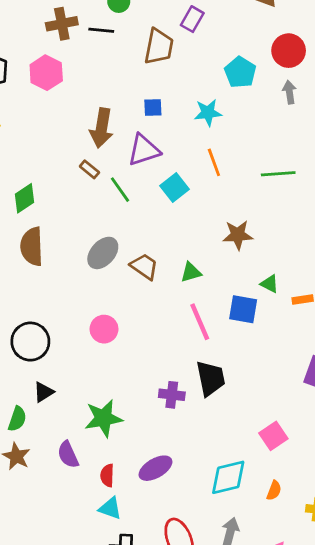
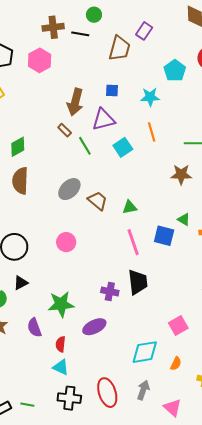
brown star: (238, 235) -> (181, 174), moved
purple ellipse: (155, 468) -> (94, 327), moved

